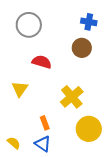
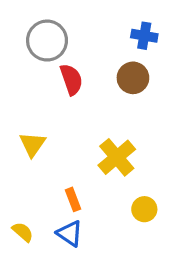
red semicircle: (42, 62) -> (71, 79), moved, turned 54
yellow circle: (89, 129) -> (144, 209), size x0.6

